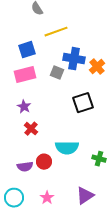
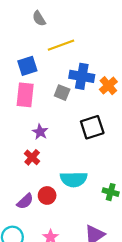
pink rectangle: (25, 75) -> (25, 95), turned -70
purple star: (24, 107) -> (40, 132), moved
purple semicircle: (25, 167) -> (25, 201), turned -35

